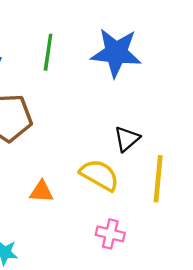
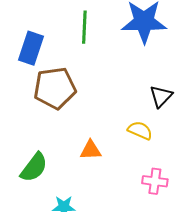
yellow semicircle: (99, 175) -> (140, 130), size x0.7

